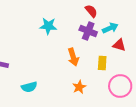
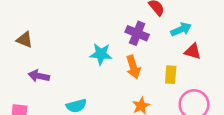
cyan star: (48, 26) -> (101, 54), moved
purple cross: (88, 31) -> (137, 33), moved

